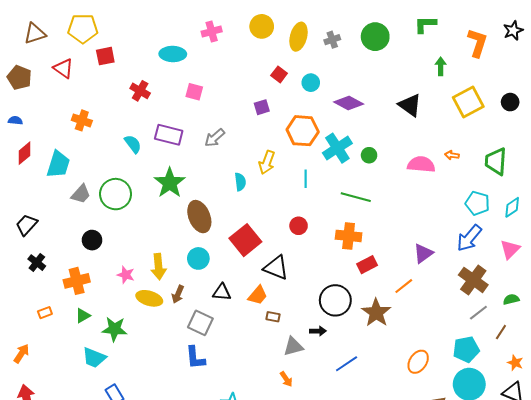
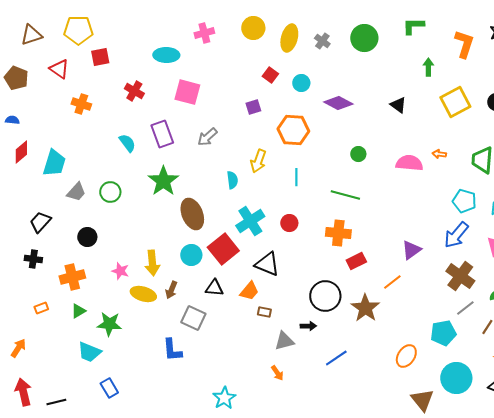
gray cross: (332, 40) -> (322, 41), turned -35
pink square: (194, 92) -> (187, 92), size x1.5
black triangle: (410, 105) -> (398, 105), size x0.7
orange cross: (82, 120) -> (81, 104), moved
purple rectangle: (169, 135) -> (162, 134), turned 56
cyan cross: (337, 148) -> (250, 221), moved
green circle: (116, 194) -> (110, 192), size x0.7
black trapezoid: (27, 225) -> (40, 222), moved
red square: (245, 240) -> (223, 249), moved
black cross: (37, 263) -> (33, 259), turned -30
cyan pentagon: (466, 349) -> (443, 333), moved
blue L-shape: (195, 358) -> (172, 350), moved

